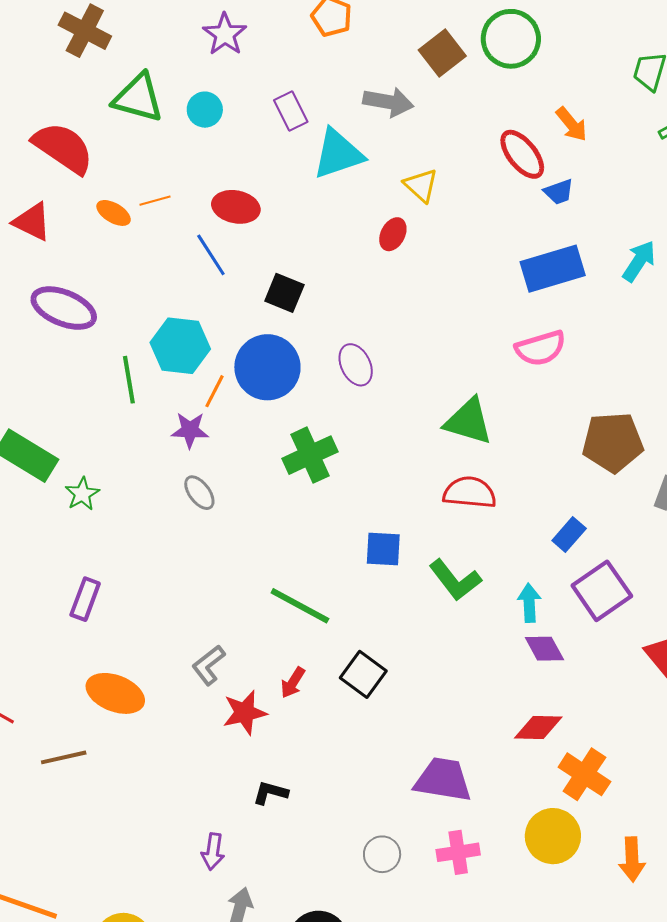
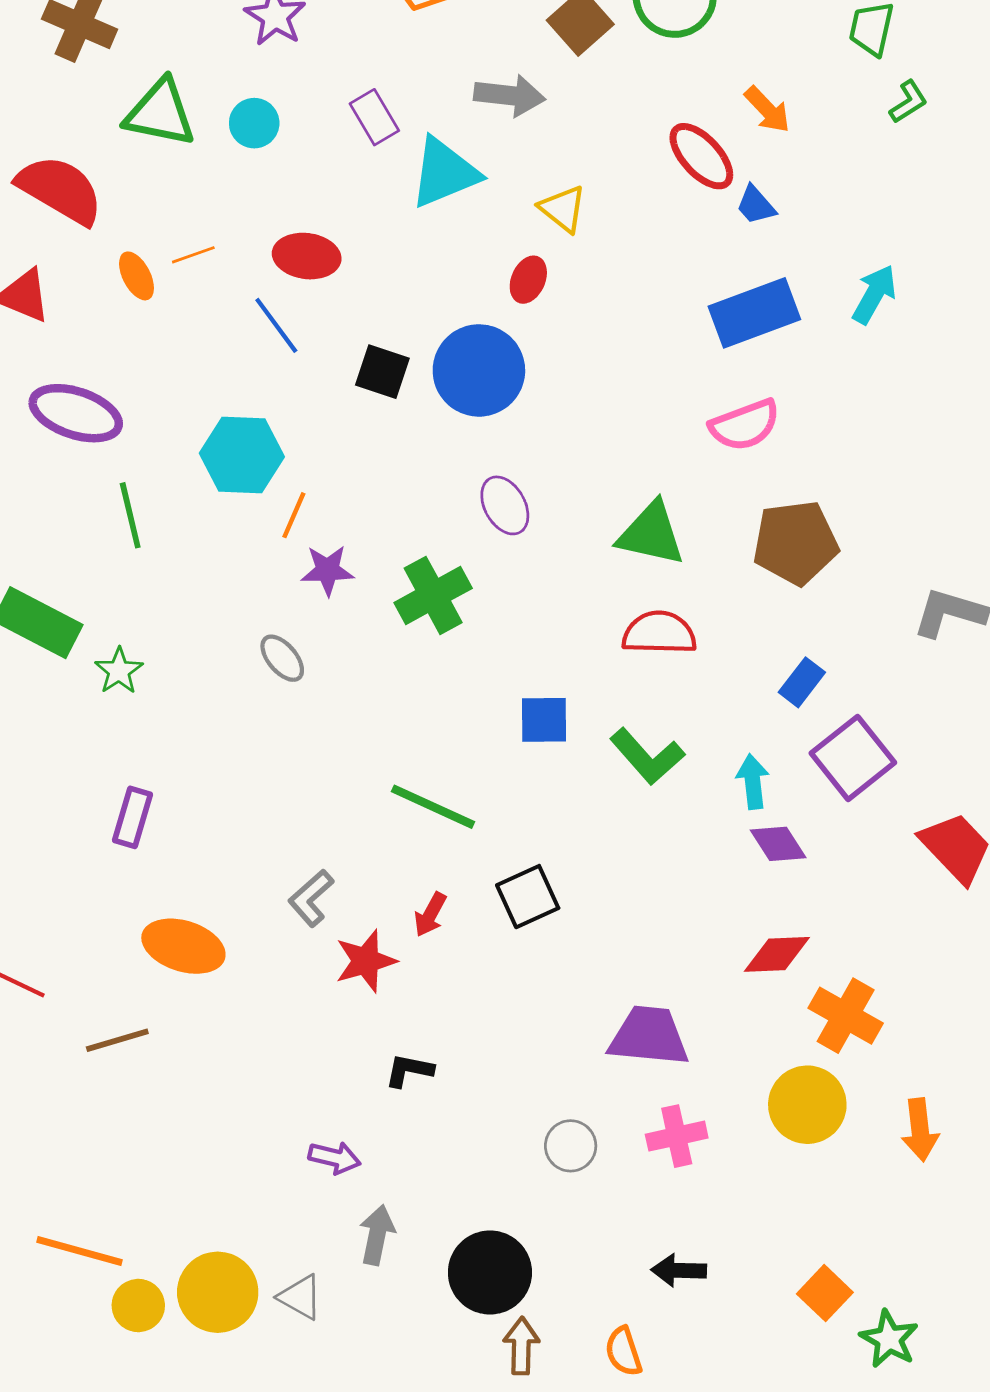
blue trapezoid: (559, 192) -> (756, 205), turned 72
orange ellipse: (114, 213) -> (137, 276), turned 36
purple ellipse: (356, 365) -> (505, 505), moved
blue circle: (267, 367) -> (479, 370), moved
green line: (129, 380) -> (130, 515), moved
purple star: (190, 430) -> (327, 570), moved
brown pentagon: (613, 442) -> (795, 543), moved
black square: (363, 674) -> (528, 897), turned 33
purple arrow: (213, 851) -> (334, 1158), turned -81

